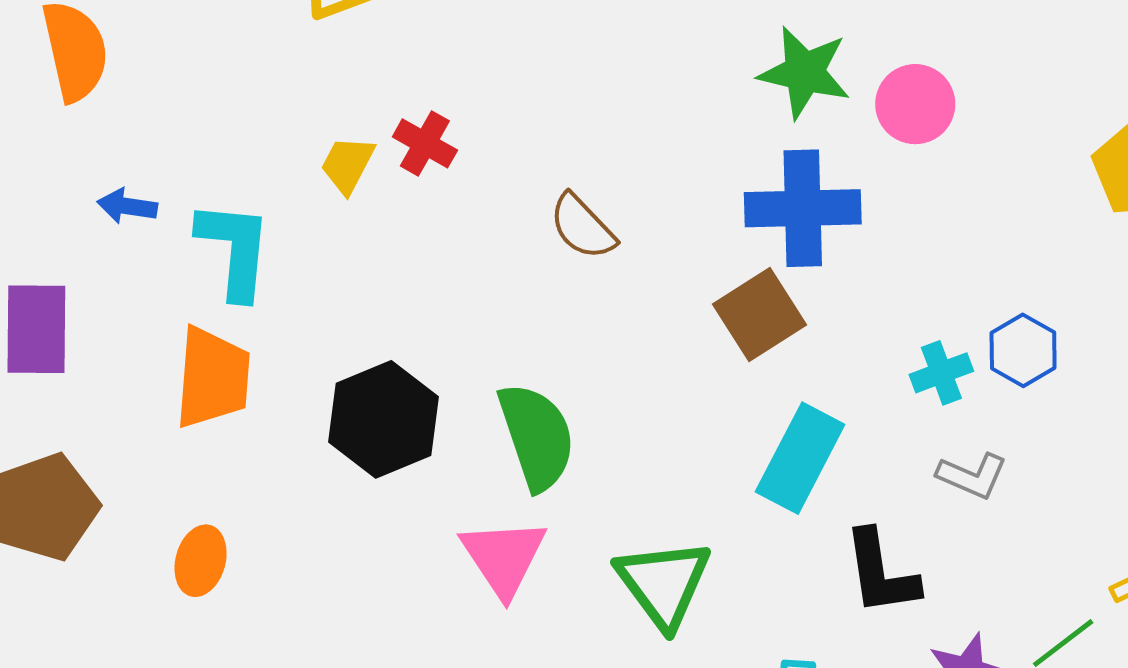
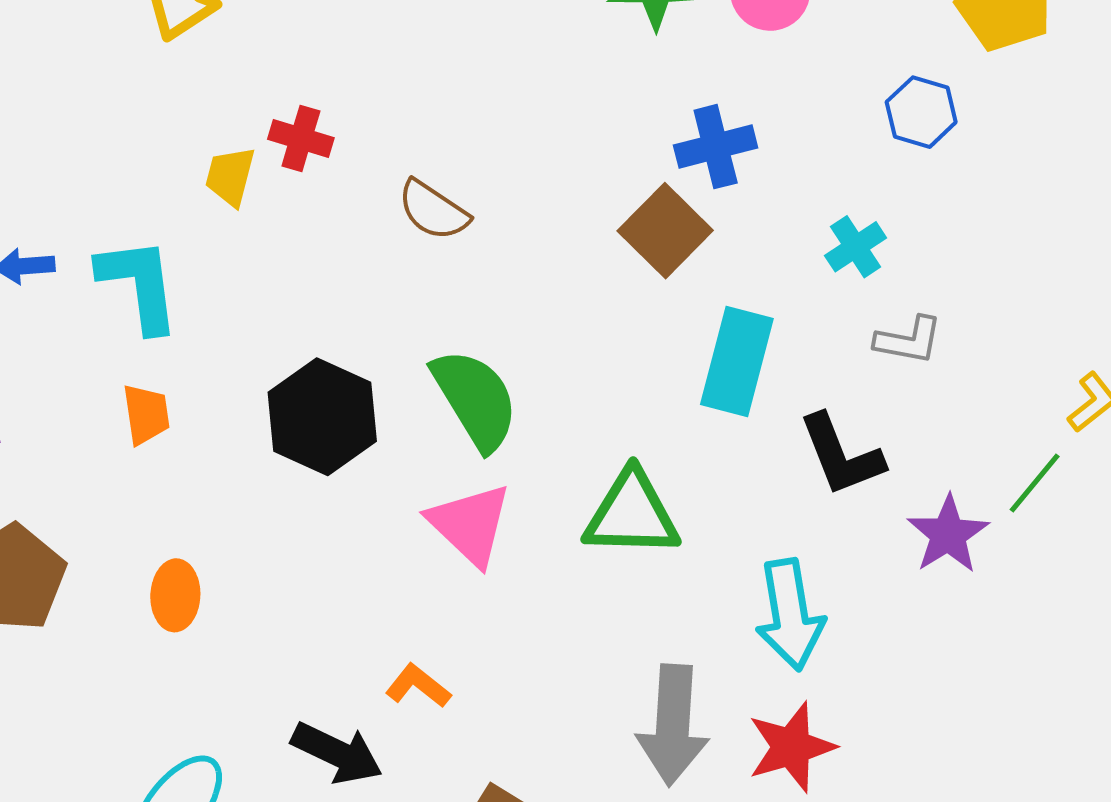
blue cross: (803, 208) -> (716, 147), moved, size x0.7
brown semicircle: (582, 227) -> (433, 210), moved
blue hexagon: (1023, 350) -> (921, 112), moved
orange trapezoid: (213, 378) -> (146, 414), size x0.6
green triangle: (664, 583) -> (632, 514), turned -39

